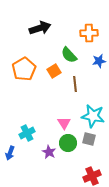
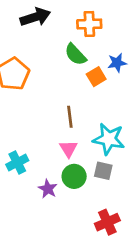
orange cross: (89, 33) -> (89, 24), moved
orange square: (54, 71) -> (96, 77), moved
brown line: (75, 84) -> (70, 117), moved

